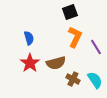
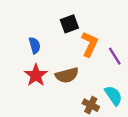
black square: (70, 12) -> (69, 24), moved
brown cross: (73, 79) -> (91, 105), moved

